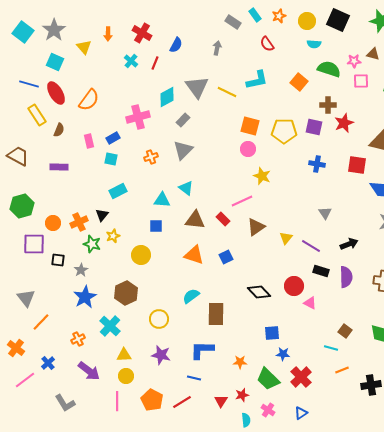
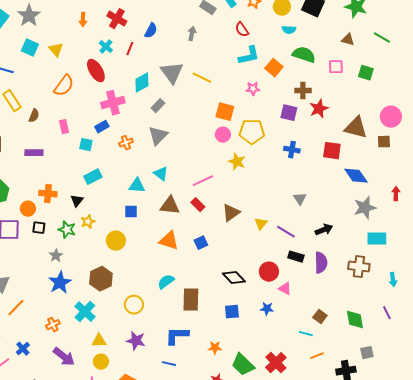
yellow triangle: (84, 47) -> (56, 50), moved
pink star: (354, 61) -> (253, 89), moved
cyan L-shape: (257, 80) -> (249, 56), moved
red ellipse: (56, 93) -> (96, 71), moved
yellow pentagon: (284, 131) -> (252, 132), moved
blue rectangle: (113, 138) -> (102, 127), moved
pink line: (242, 201) -> (203, 181), moved
orange cross: (79, 222) -> (48, 194), moved, turned 30
black square: (58, 260) -> (39, 228), moved
blue square: (272, 333) -> (232, 312), moved
blue star: (283, 354) -> (267, 309), moved

